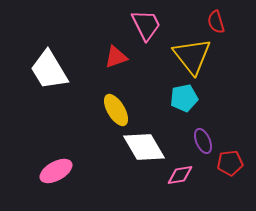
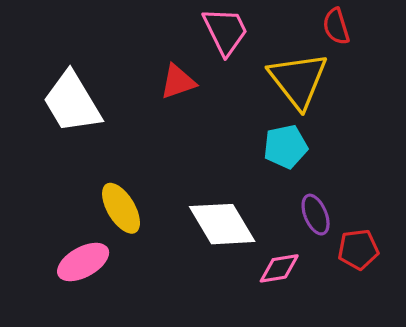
yellow ellipse: (116, 110) -> (121, 208), moved

